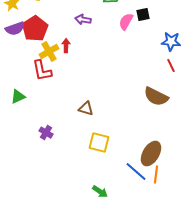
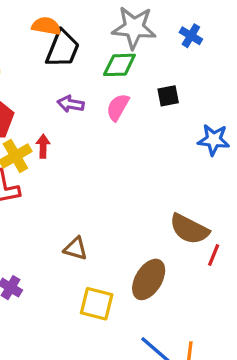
pink semicircle: (126, 22) -> (118, 107), moved
red line: (171, 66) -> (214, 255), moved, turned 48
brown ellipse: (151, 154) -> (149, 279), moved

